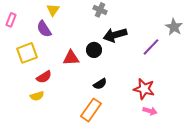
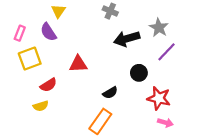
pink rectangle: (11, 20) -> (20, 33), moved
gray star: (174, 27) -> (159, 28), moved
black circle: (94, 50) -> (139, 73), moved

